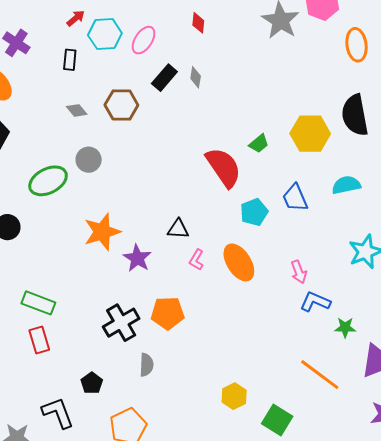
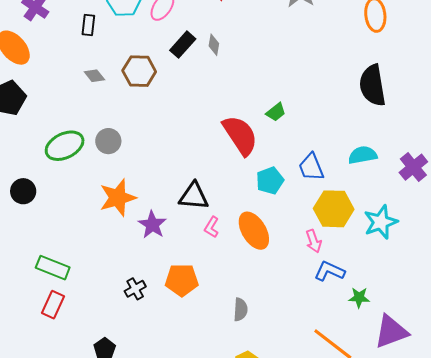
yellow hexagon: (310, 134) -> (334, 209), moved
gray circle: (89, 160) -> (108, 141), moved
black triangle: (178, 229) -> (194, 196), size x1.4
black cross: (121, 323) -> (135, 289), size x0.6
red rectangle: (39, 340) -> (53, 305), turned 40
gray semicircle: (146, 365) -> (241, 310), moved

